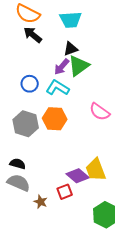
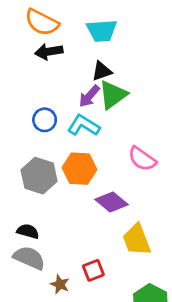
black arrow: (33, 35) -> (49, 52), turned -48
purple diamond: (78, 176) -> (111, 202), moved

